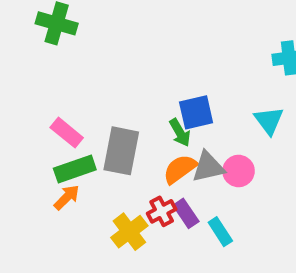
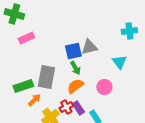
blue square: (196, 112) -> (73, 51), moved
pink rectangle: (67, 133) -> (26, 38), moved, turned -63
gray triangle: (208, 167) -> (89, 47), moved
orange arrow: (67, 197) -> (34, 100), moved

